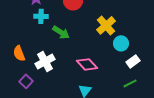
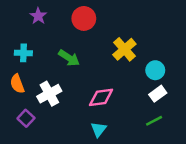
cyan cross: (41, 16) -> (23, 53), moved
cyan circle: (121, 43) -> (155, 70), moved
pink diamond: (87, 64) -> (101, 97), turned -55

